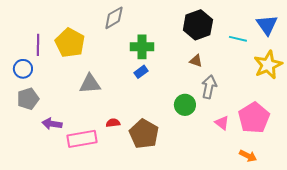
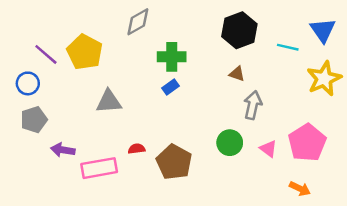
purple line: (38, 45) -> (46, 54), turned -50
green circle: (185, 105) -> (230, 143), moved

